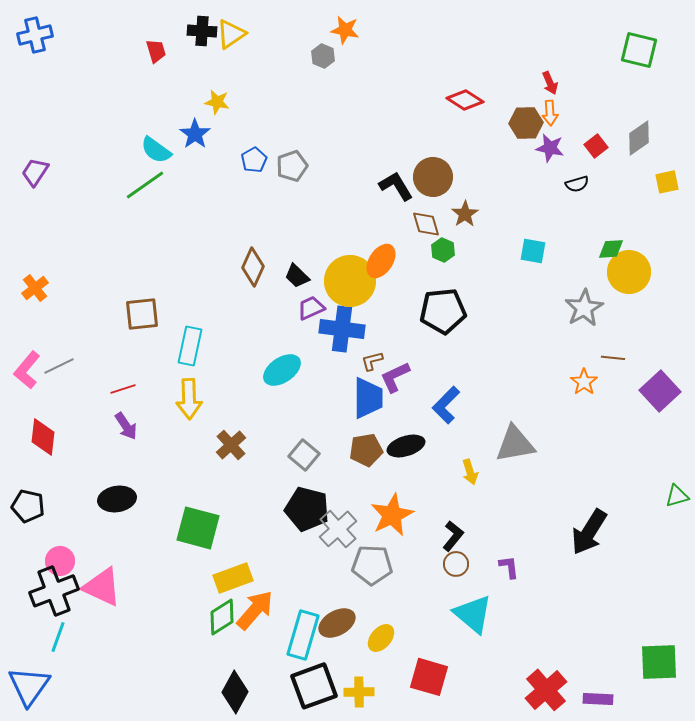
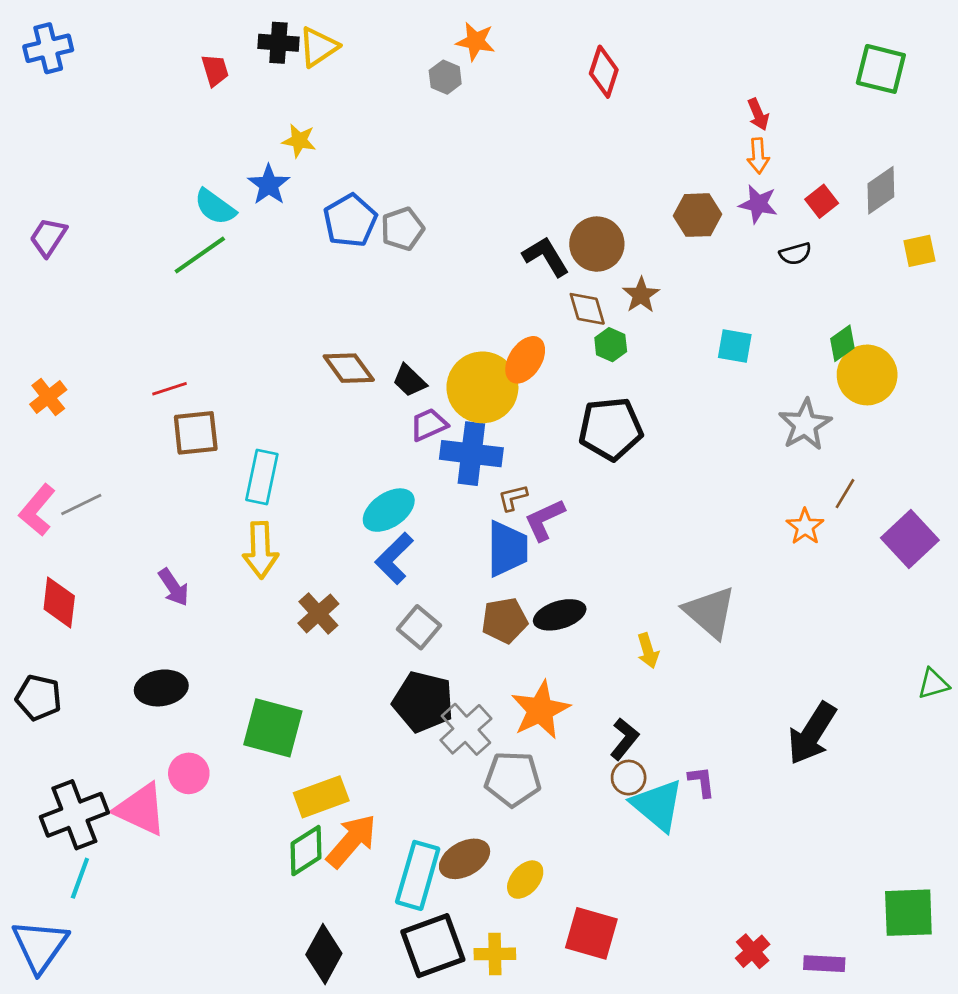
red diamond: (465, 100) -> (604, 72), moved, turned 75
brown hexagon: (526, 123) -> (698, 215), moved
blue pentagon: (254, 160) -> (350, 221), size x1.5
green diamond: (611, 249) -> (842, 343), turned -32
brown diamond: (253, 267) -> (349, 368), turned -60
brown line: (613, 358) -> (845, 494), turned -65
red line: (123, 389) -> (170, 389), moved
blue L-shape: (446, 405) -> (394, 558), moved
gray triangle: (515, 444) -> (710, 612), turned 51
pink circle: (60, 561) -> (189, 773), moved
cyan triangle: (473, 614) -> (658, 805), moved
red cross: (546, 690) -> (753, 951), size x0.6

